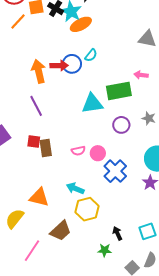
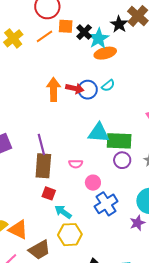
green rectangle: (119, 91) -> (119, 141), moved
purple line: (36, 106) -> (41, 145), moved
red square: (34, 142) -> (49, 193), moved
brown rectangle: (46, 148) -> (43, 166), size x1.4
pink semicircle: (78, 151) -> (76, 164), moved
orange triangle: (39, 197) -> (18, 230), moved

